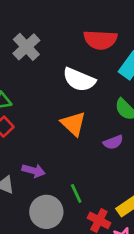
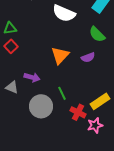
orange triangle: (73, 124) -> (60, 55), moved, turned 30

